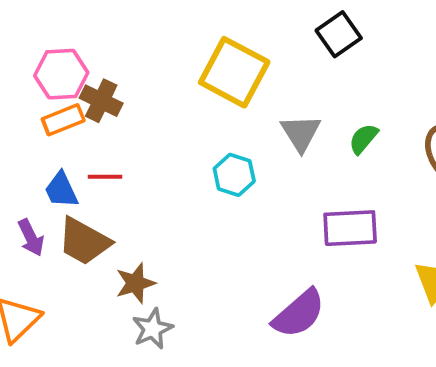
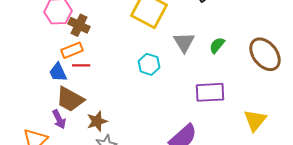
orange rectangle: (63, 120) -> (72, 50), moved
purple arrow: (31, 238) -> (59, 119), moved

